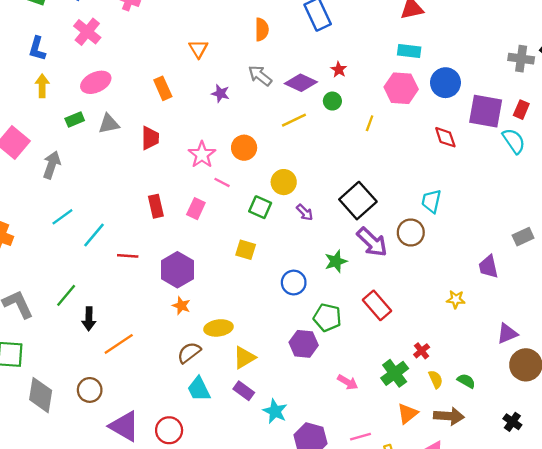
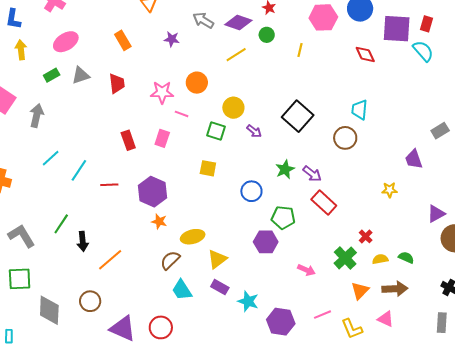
pink star: (202, 155) -> (162, 92), turned -30
purple arrow: (372, 242) -> (312, 174), moved, size x0.7
yellow semicircle: (436, 379) -> (380, 259), turned -70

